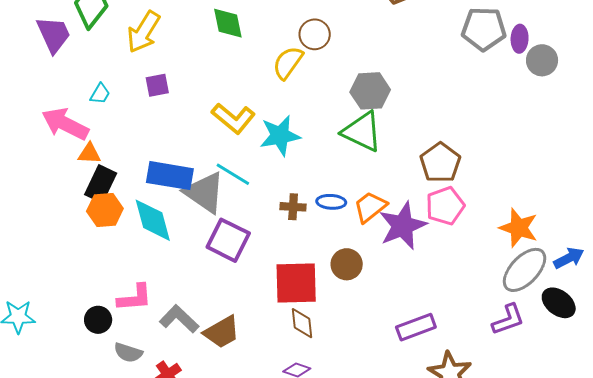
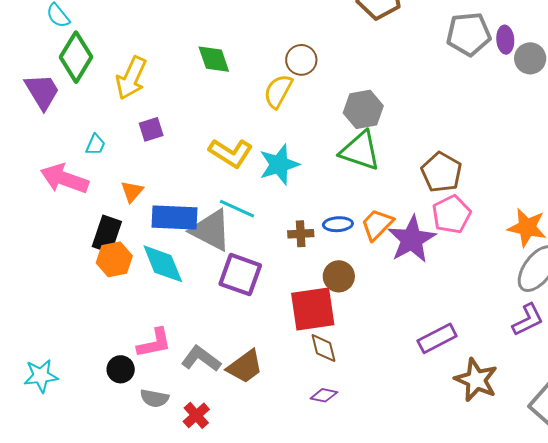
orange triangle: (89, 153) -> (132, 191), moved, turned -45
brown circle: (347, 264) -> (339, 276), moved

